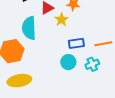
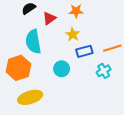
yellow star: (61, 20) -> (73, 34), moved
cyan circle: (68, 62) -> (62, 69), moved

